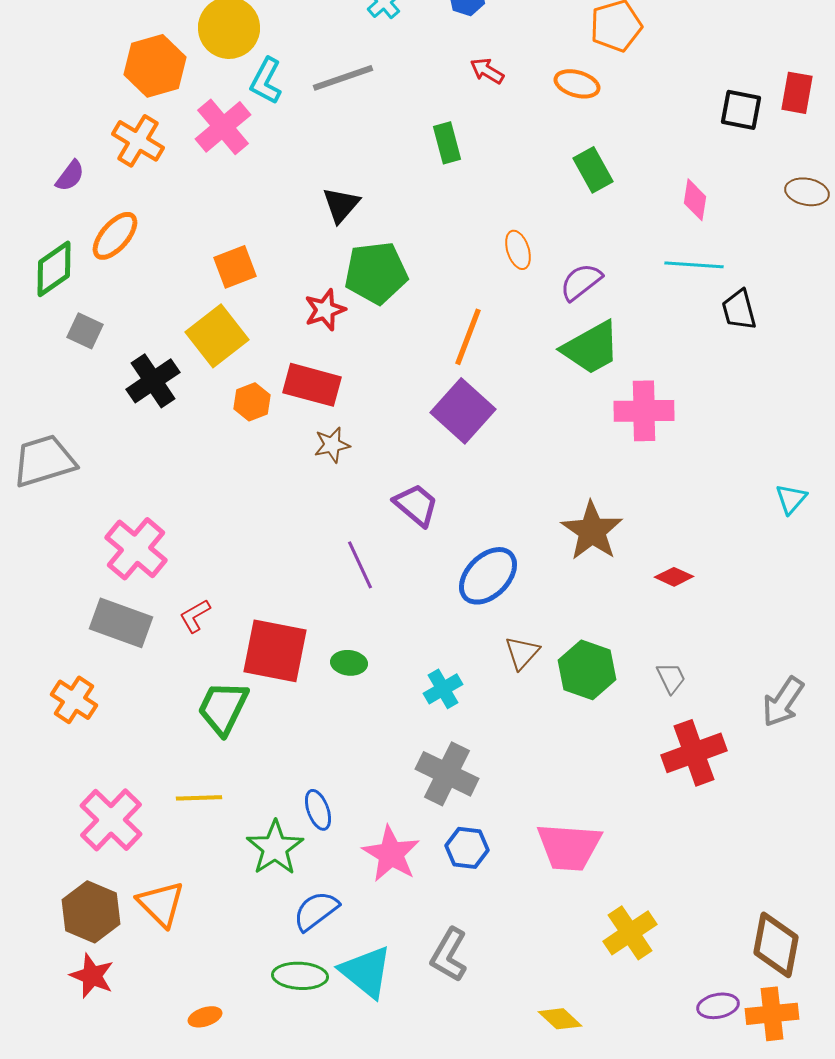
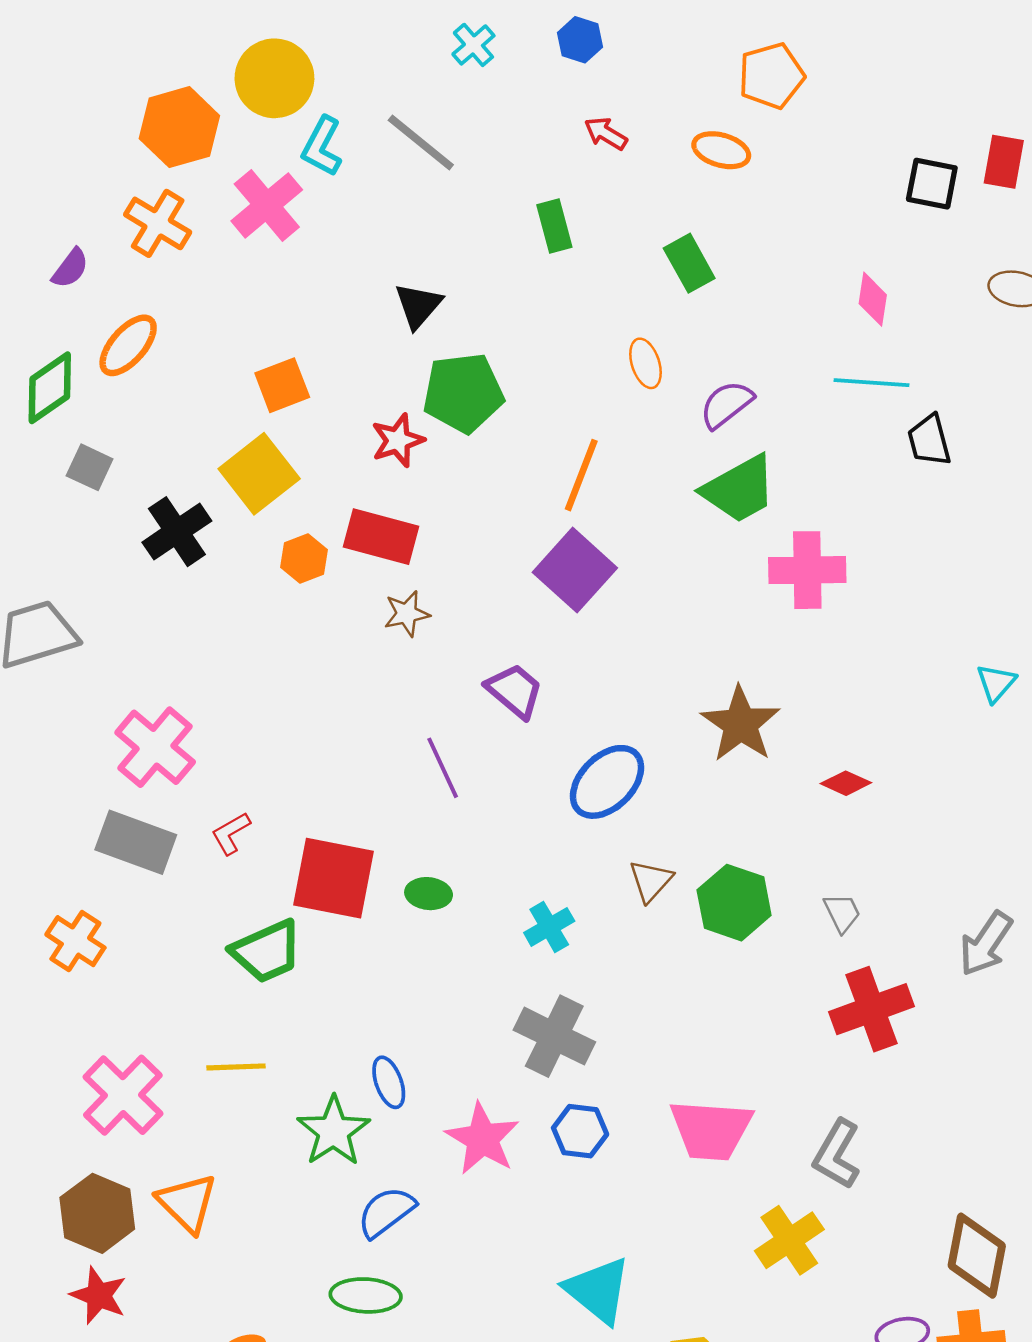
gray line: (343, 78) -> (421, 143), turned 58
green rectangle: (593, 170) -> (689, 263), moved
green trapezoid: (223, 708) -> (267, 951), turned -140
gray L-shape: (449, 955) -> (837, 1154), moved
cyan triangle: (366, 972) -> (598, 1290), moved

